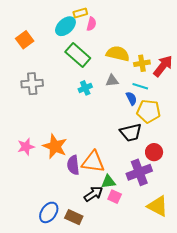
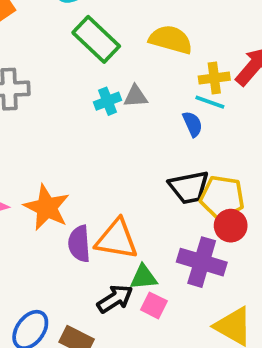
yellow cross: (142, 63) -> (214, 78), moved
gray triangle: (112, 81) -> (136, 96), moved
yellow pentagon: (149, 111) -> (222, 197), moved
purple cross: (139, 172) -> (202, 262), turned 35

